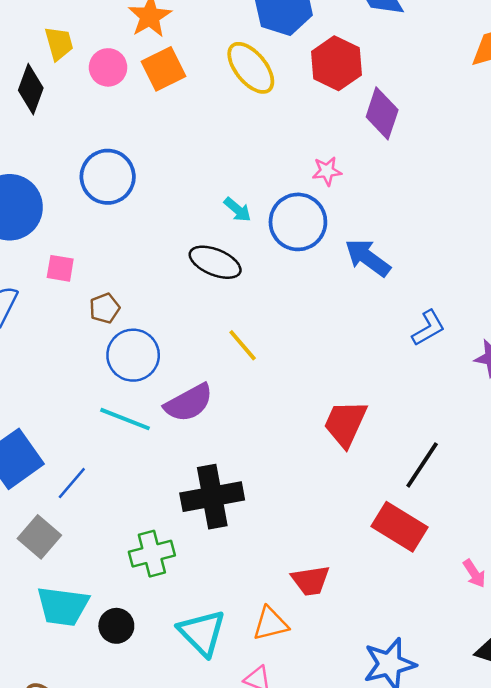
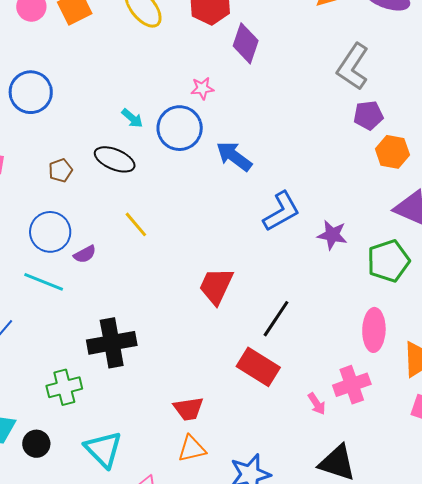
brown pentagon: (105, 308) -> (60, 170), moved
blue L-shape: (428, 328) -> (281, 211), size x1.4
purple semicircle: (189, 403) -> (85, 254), moved, size x0.6
orange triangle: (270, 624) -> (192, 449), moved

